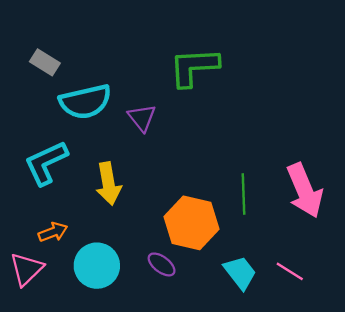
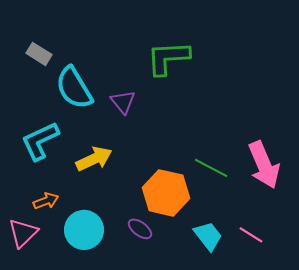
cyan semicircle: (85, 102) -> (74, 88), turned 72
yellow arrow: (108, 184) -> (94, 159), turned -105
green line: (244, 194) -> (211, 168), turned -60

